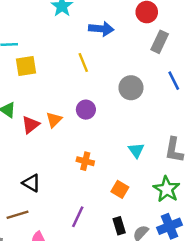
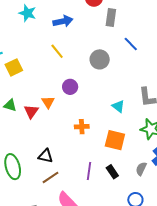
orange square: (120, 189) -> (115, 140), size x1.5
brown line: (18, 215) -> (51, 177), moved
black rectangle: (119, 226) -> (112, 172), moved

